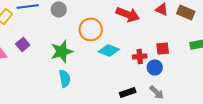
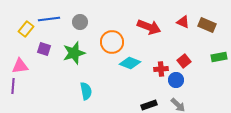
purple square: (23, 44) -> (44, 49), moved, turned -32
red square: (163, 48) -> (184, 61), turned -32
green star: (62, 51) -> (74, 53), moved

